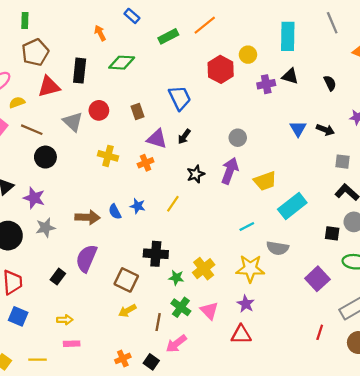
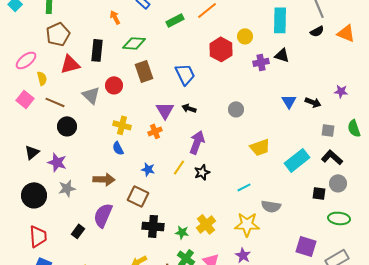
black semicircle: (330, 83) -> (317, 31), moved, turned 88
yellow semicircle: (17, 102) -> (42, 78), turned 96
brown rectangle: (138, 112) -> (144, 71), moved, size x1.5
black arrow: (184, 137) -> (189, 108), turned 72
purple triangle: (157, 139) -> (165, 110), turned 42
purple arrow: (230, 171) -> (197, 142), moved
black star: (196, 174) -> (202, 172), moved
cyan rectangle: (292, 206) -> (297, 160), moved
blue semicircle: (115, 212) -> (118, 148), moved
black cross: (156, 254) -> (153, 226), moved
purple square: (317, 279) -> (306, 246), moved, turned -30
brown square: (126, 280) -> (138, 196), moved

